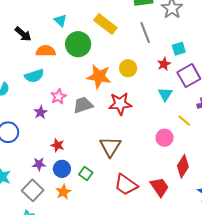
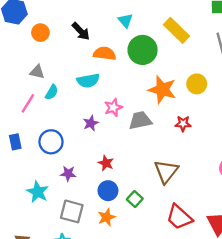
red star: (120, 104) -> (183, 124), size x0.6
purple star: (39, 164) -> (68, 174), moved
gray square: (33, 190) -> (72, 211), turned -35

